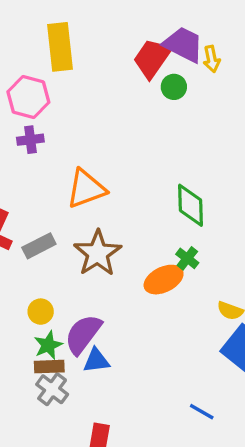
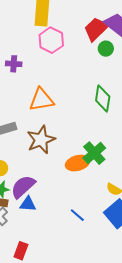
pink hexagon: (28, 97) -> (51, 40), moved
green diamond: (190, 205) -> (103, 98), moved
green cross: (187, 258) -> (94, 153), size x1.6
blue line: (202, 412) -> (77, 215), moved

